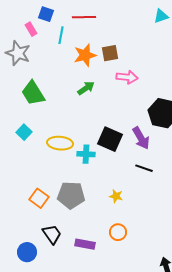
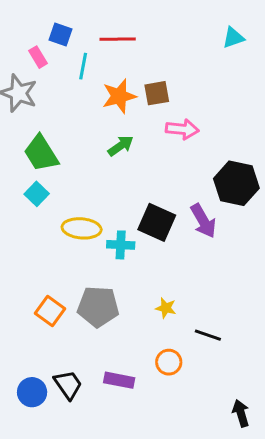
cyan square: (24, 132) -> (37, 194), moved
black line: (144, 168) -> (208, 335), moved
black trapezoid: (52, 234) -> (68, 385), moved

